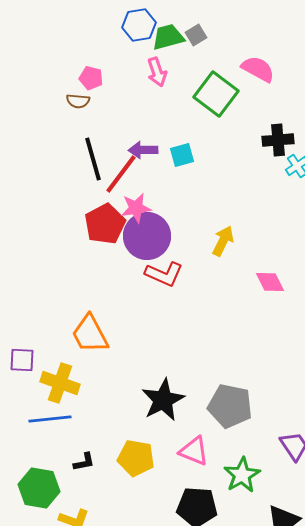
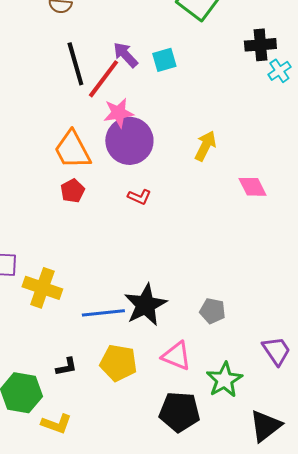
purple arrow: (143, 150) -> (125, 55), turned 48
red pentagon: (105, 224) -> (72, 191), moved, size x0.6
red L-shape: (164, 274) -> (139, 197), moved, size x0.6
orange trapezoid: (90, 334) -> (72, 150), moved
gray pentagon: (230, 406) -> (212, 311), size x0.6
blue line: (50, 419) -> (103, 313), moved

